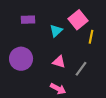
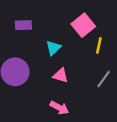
cyan triangle: (56, 31) -> (53, 48), moved
gray line: (81, 69) -> (104, 79), moved

